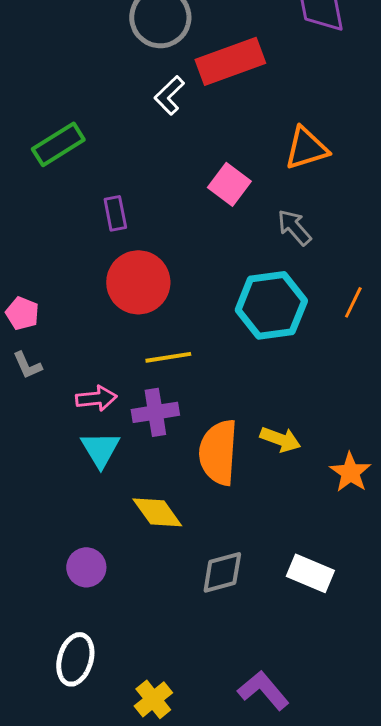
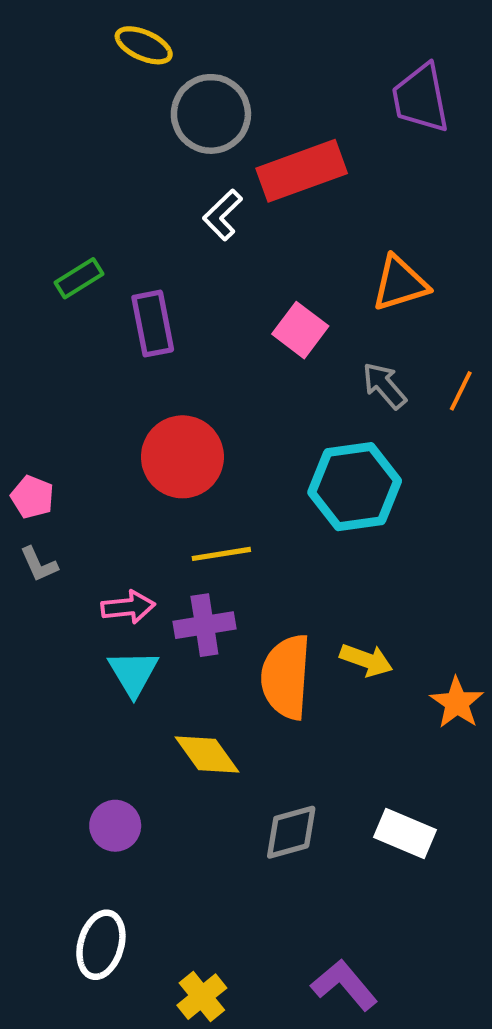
green rectangle: (58, 144) -> (79, 278), size x0.7
purple rectangle: (115, 213) -> (153, 324), moved, size x1.4
orange line: (353, 302) -> (461, 391), moved

